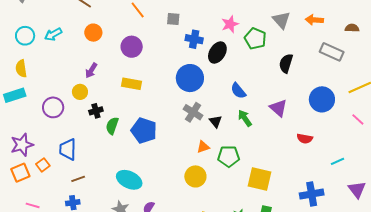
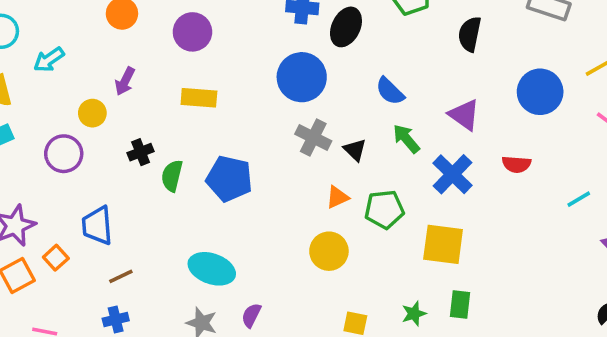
cyan arrow: (53, 34) -> (49, 60), moved
yellow circle: (80, 92) -> (92, 113), moved
blue cross: (312, 194) -> (453, 174), moved, turned -30

